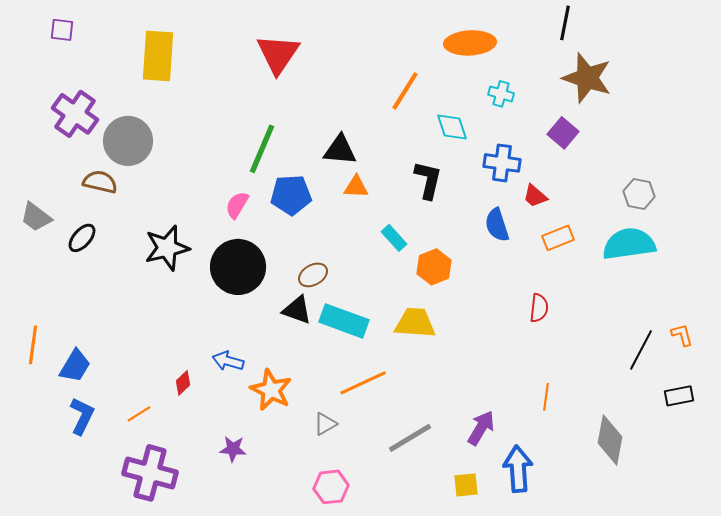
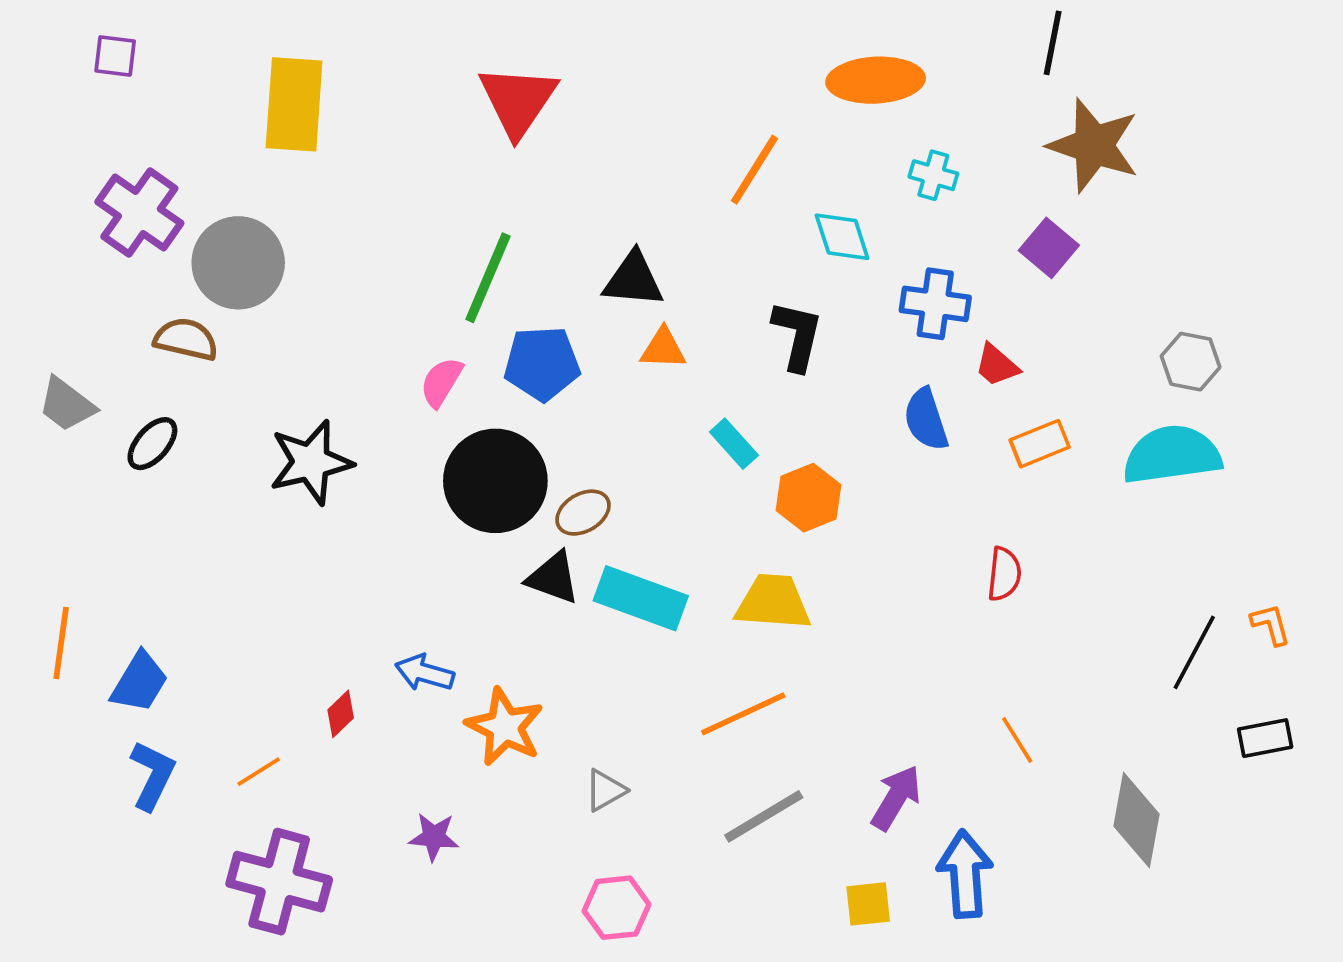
black circle: (238, 267) -> (495, 481), moved
orange line: (363, 383) -> (743, 714), moved
orange line: (546, 397) -> (1017, 740), turned -40

